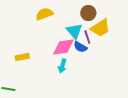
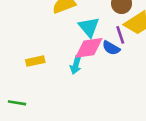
cyan triangle: (74, 31) -> (89, 27), moved
cyan arrow: (62, 66) -> (76, 65), moved

